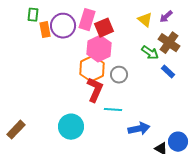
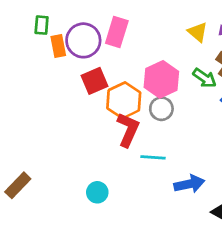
red square: (104, 28) -> (95, 81), moved
pink hexagon: (99, 49) -> (161, 79), moved
cyan circle: (71, 127) -> (97, 192), moved, size x0.6

